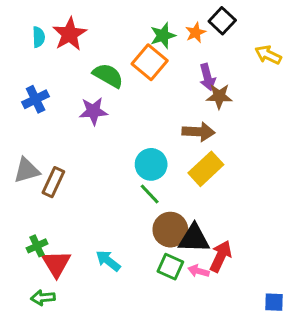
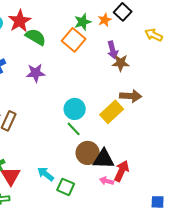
green semicircle: (108, 76) -> (36, 37), moved
brown arrow: (198, 132) -> (131, 96), moved
green square: (170, 267) -> (66, 187), moved

